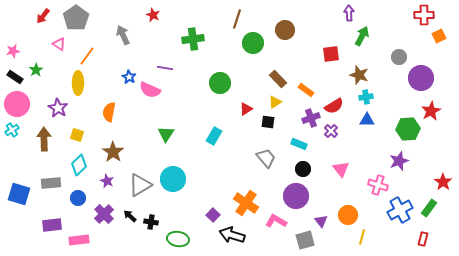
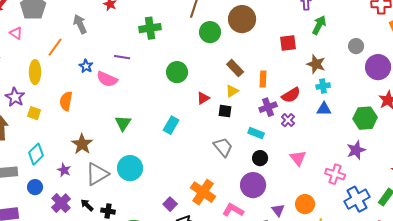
brown circle: (285, 30) -> (242, 19), size x1.4
orange line: (87, 56) -> (55, 47), moved
orange rectangle: (306, 90) -> (263, 79), turned 56
yellow square: (77, 135) -> (34, 113), moved
brown star: (113, 152) -> (82, 144), moved

